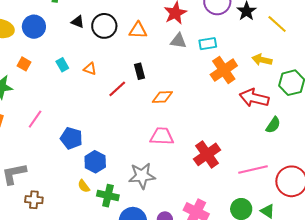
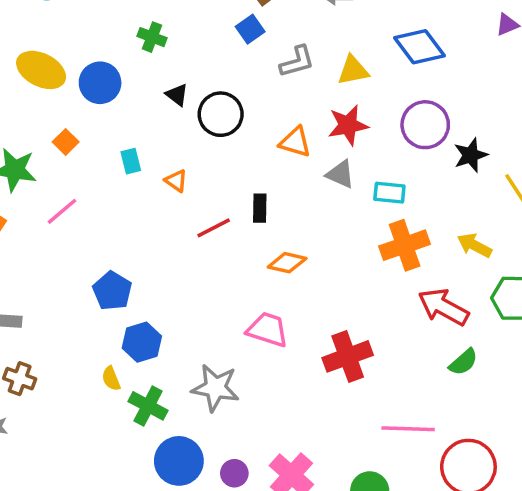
orange triangle: (138, 30) -> (295, 142), moved
pink line: (35, 119) -> (62, 211), moved
red cross: (207, 154) -> (348, 356), moved

